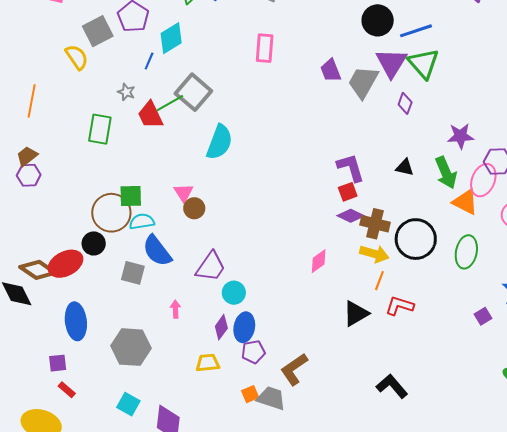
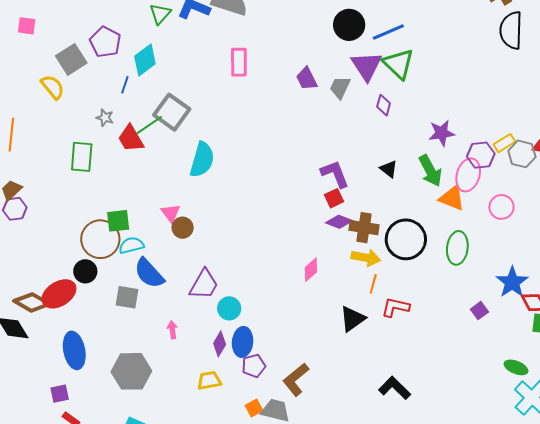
gray trapezoid: (363, 82) -> (340, 88), size x0.7
black triangle: (405, 167) -> (389, 169), turned 30

